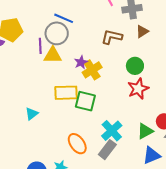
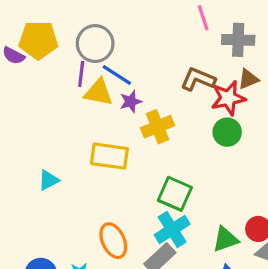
blue line: (64, 18) -> (117, 75), moved
gray circle: (57, 33) -> (95, 44), moved
purple star: (81, 62) -> (131, 101), moved
red star: (138, 89) -> (228, 98), moved
green square: (85, 101) -> (175, 194), moved

